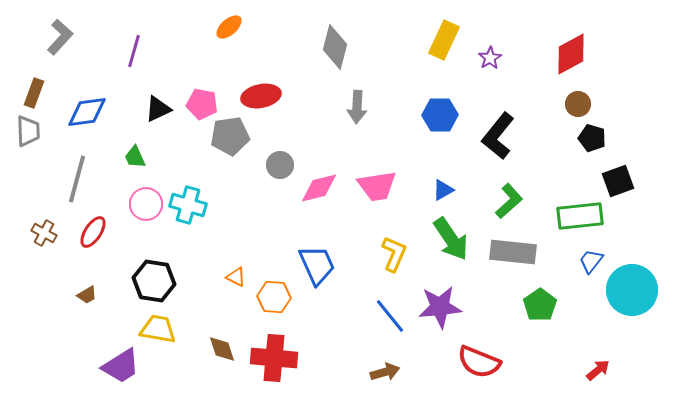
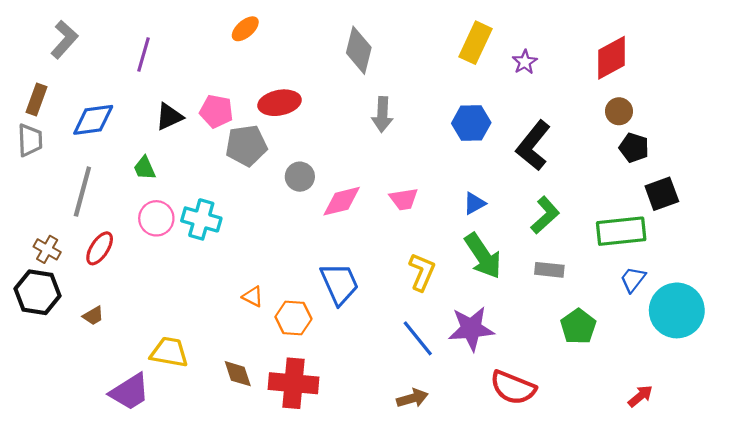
pink trapezoid: (377, 186) -> (404, 199), size x0.7
gray rectangle: (513, 252) -> (549, 270), size x0.6
black hexagon: (154, 281) -> (37, 292), moved

